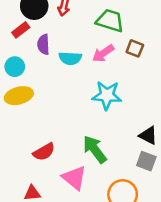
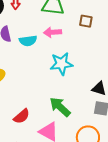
brown square: (135, 48) -> (86, 21), moved
pink arrow: (103, 53) -> (52, 32), turned 42

